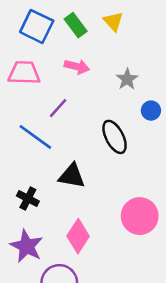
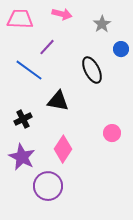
black cross: (28, 198) -> (23, 119), turned 36
pink circle: (140, 216) -> (112, 133), size x0.6

